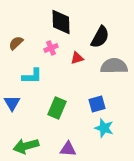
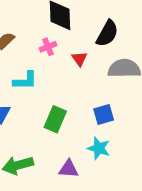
red triangle: (77, 58) -> (79, 59), turned -48
cyan star: (104, 128) -> (99, 148), moved

